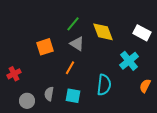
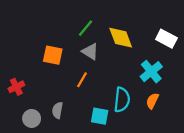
orange square: (45, 47) -> (53, 55), turned 30
orange semicircle: (145, 86) -> (152, 101), moved
cyan square: (73, 96) -> (100, 116), moved

